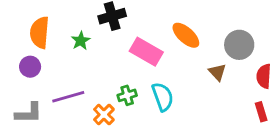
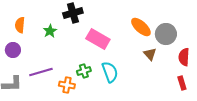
orange semicircle: (40, 32) -> (20, 25), size x0.7
orange ellipse: (186, 35) -> (141, 27), moved
orange cross: (104, 115) -> (67, 85), turned -35

